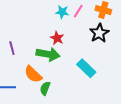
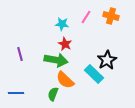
cyan star: (62, 12) -> (62, 24), moved
black star: (99, 33) -> (107, 60), moved
orange semicircle: (33, 74) -> (65, 80), moved

